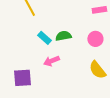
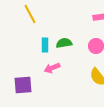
cyan rectangle: (44, 38) -> (45, 45), turned 48

